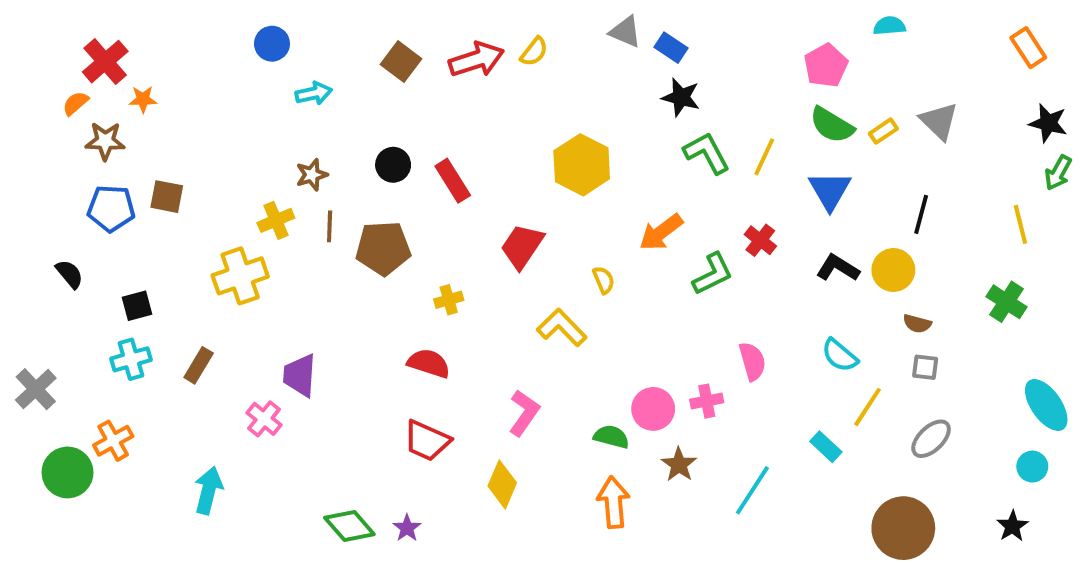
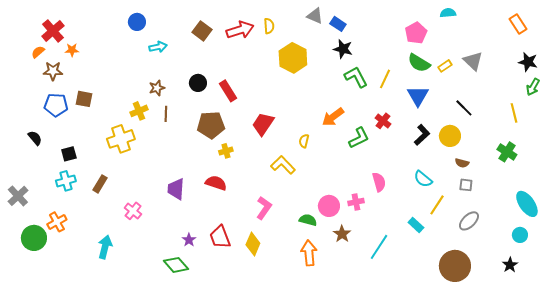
yellow semicircle: (534, 52) -> (269, 26), turned -42
yellow hexagon: (582, 165) -> (293, 58), moved
black line: (921, 214) -> (464, 108), turned -60
brown pentagon: (383, 248) -> (211, 125), moved
black L-shape: (838, 268) -> (422, 135), turned 105
yellow semicircle: (604, 280) -> (304, 141), turned -144
purple trapezoid: (300, 375) -> (176, 189), moved
red trapezoid: (427, 441) -> (220, 237), moved, turned 45
purple star: (407, 528) -> (189, 240), moved

